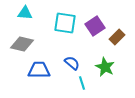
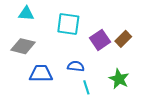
purple square: (95, 26) -> (100, 40), moved
blue semicircle: (72, 63) -> (76, 66), turned -35
green star: (105, 67) -> (119, 79), moved

